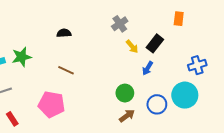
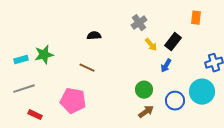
black semicircle: (64, 33) -> (94, 36), moved
red rectangle: (12, 119) -> (35, 115), turned -32

